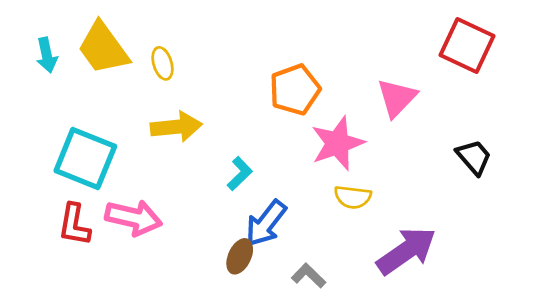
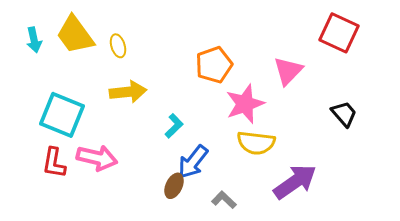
yellow semicircle: (353, 197) -> (256, 143), size x1.4

